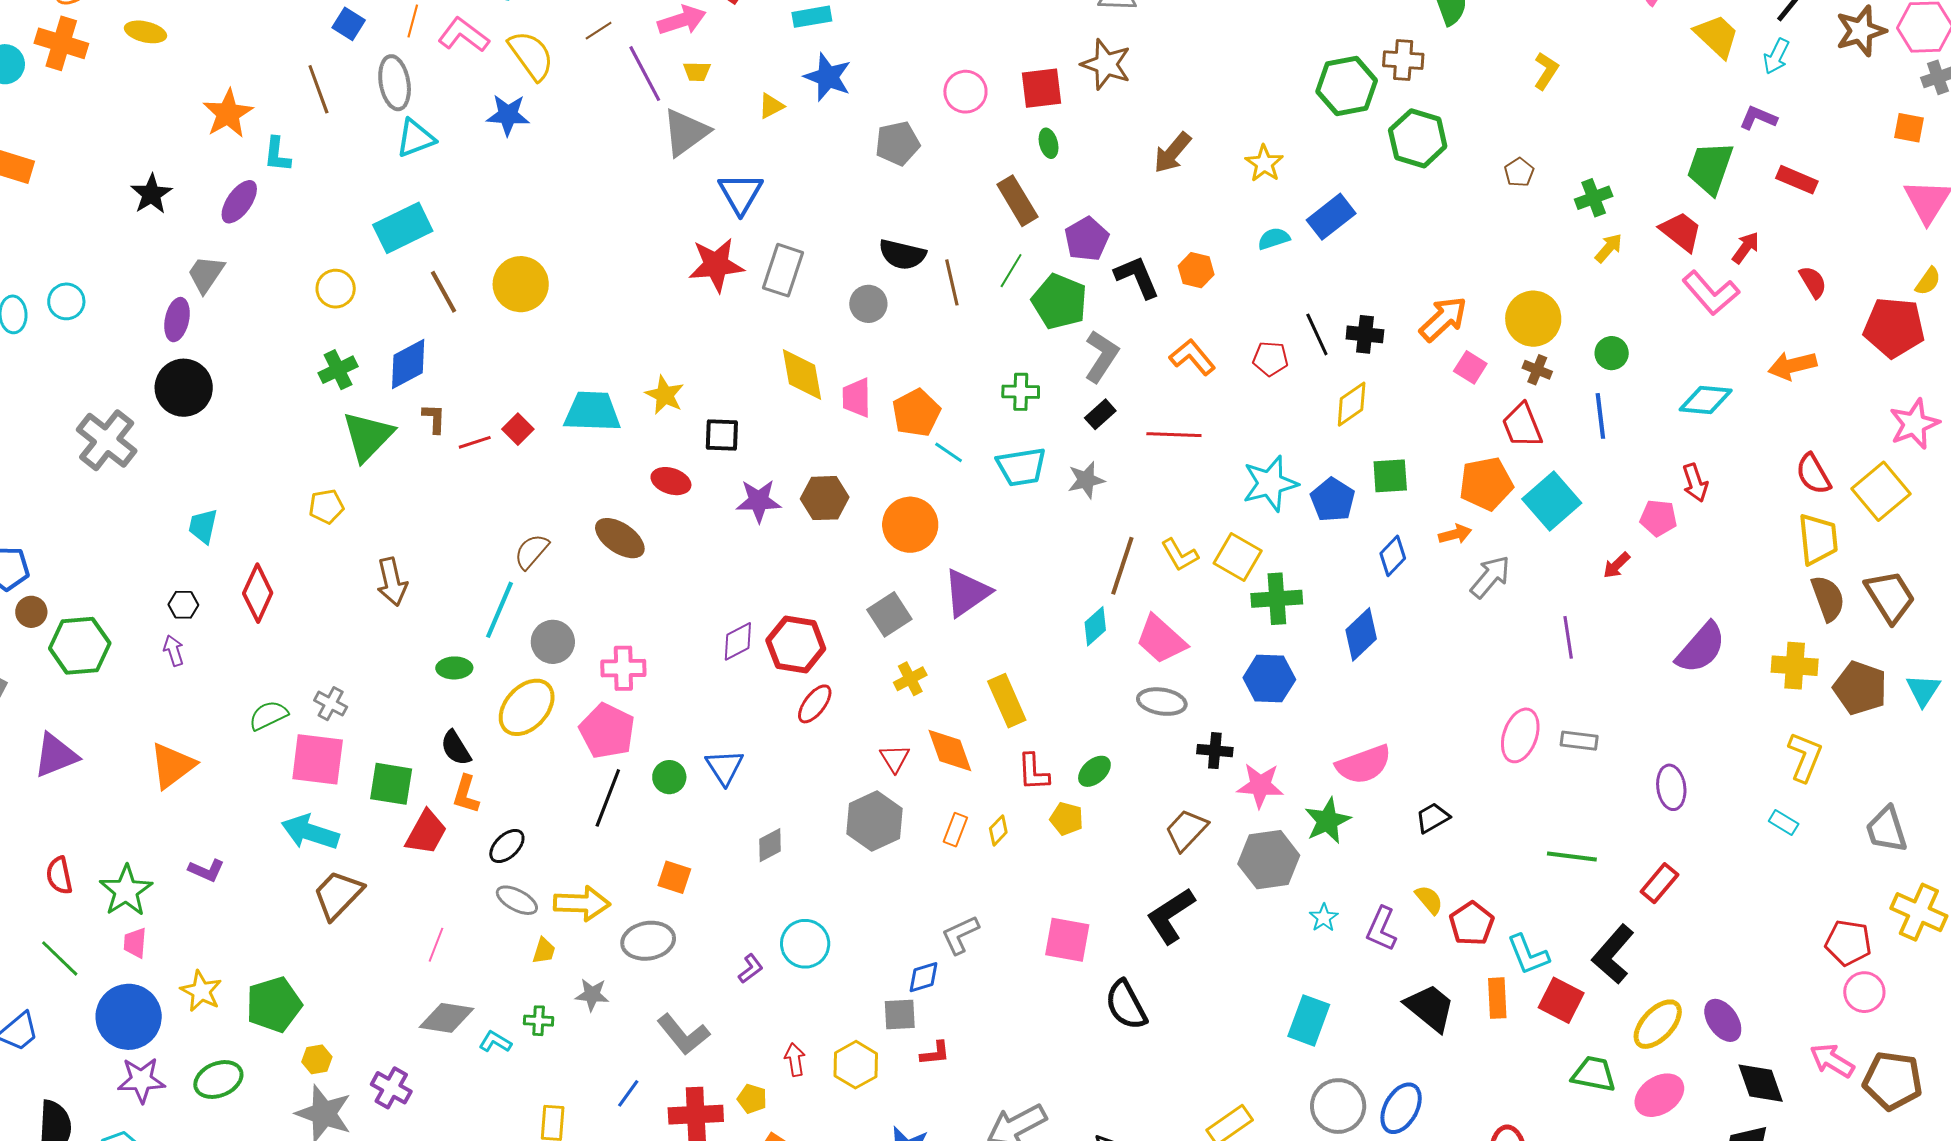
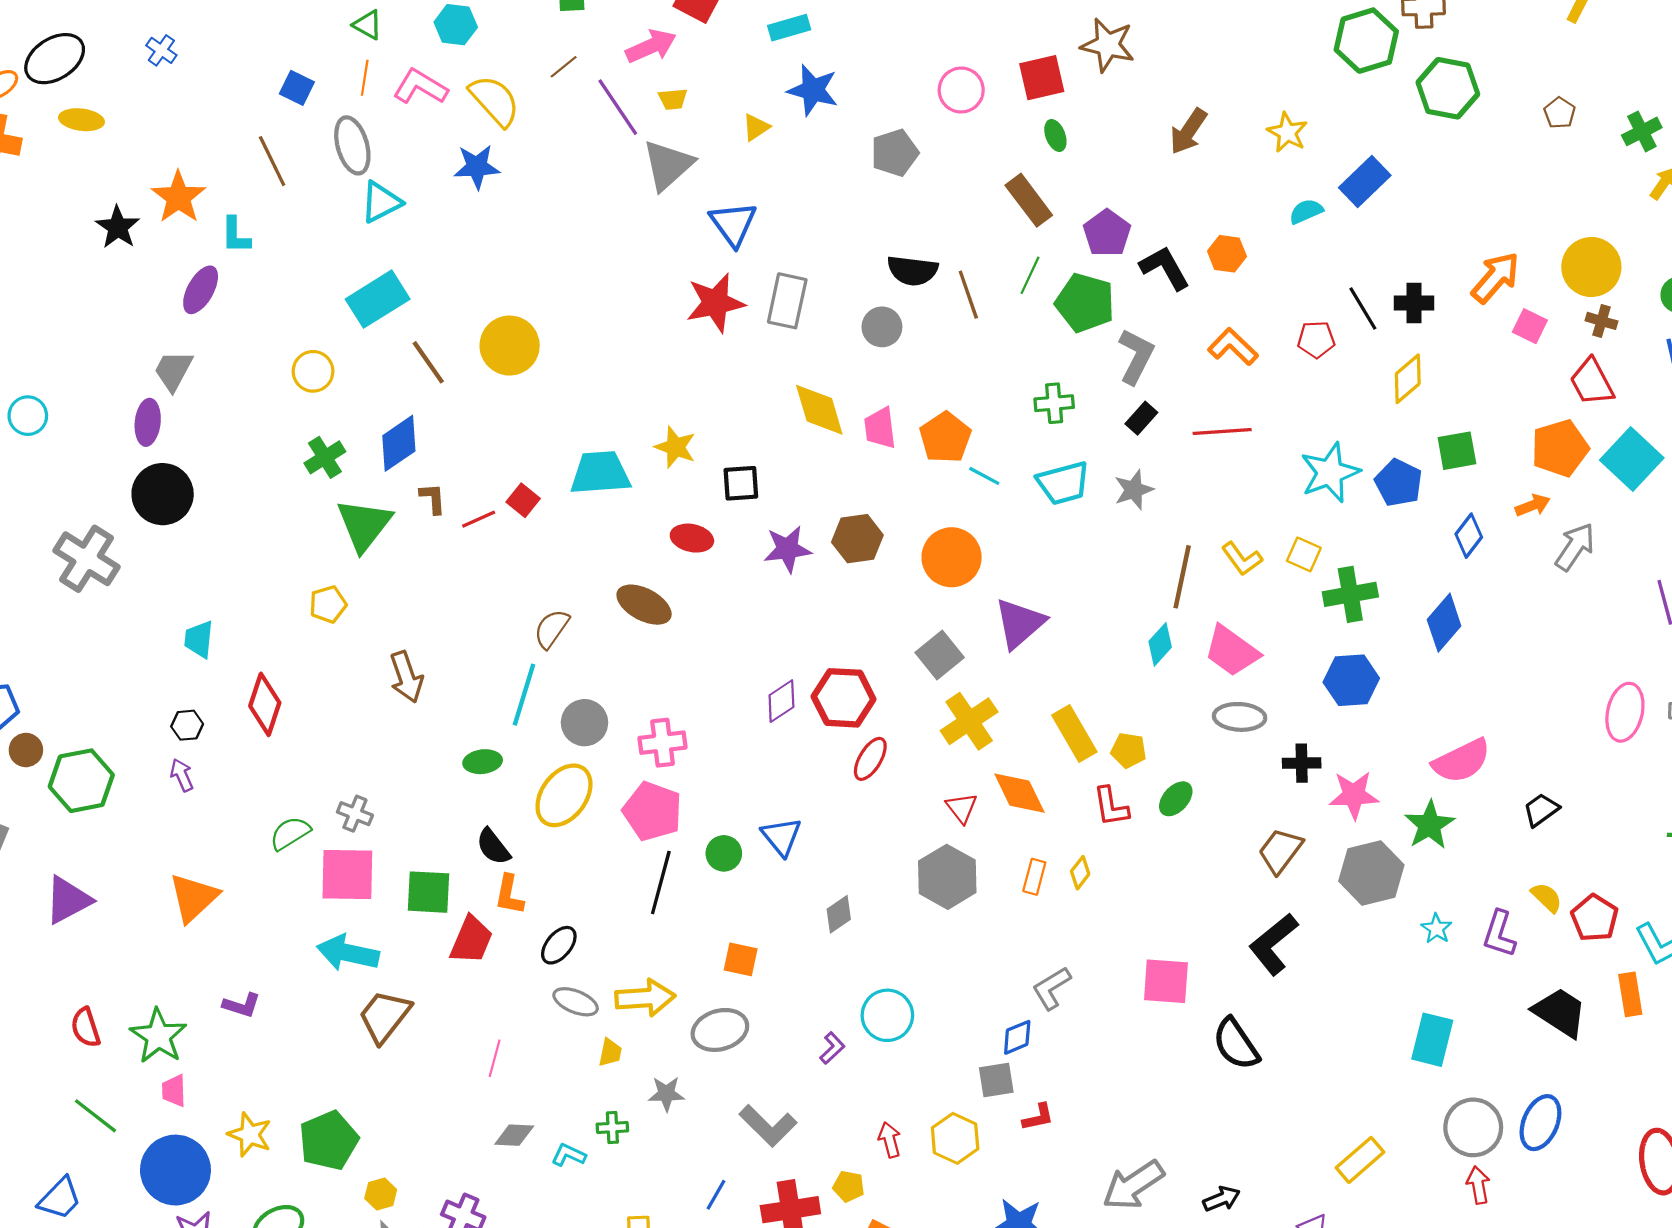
black star: (151, 194) -> (118, 227), moved
yellow square: (1238, 557) -> (1304, 554), size x0.7
yellow cross: (910, 679) -> (969, 721), size x1.6
yellow pentagon: (1067, 819) -> (1129, 750), moved
gray diamond: (447, 1018) -> (514, 1135), size x0.7

